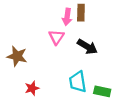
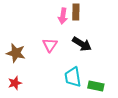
pink triangle: (56, 37) -> (50, 45), moved
red star: (32, 88) -> (15, 83), moved

